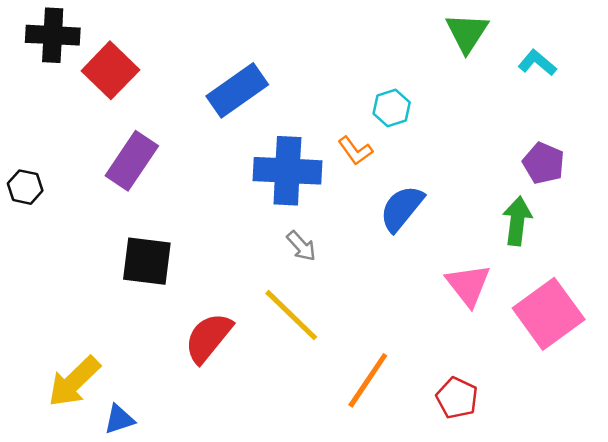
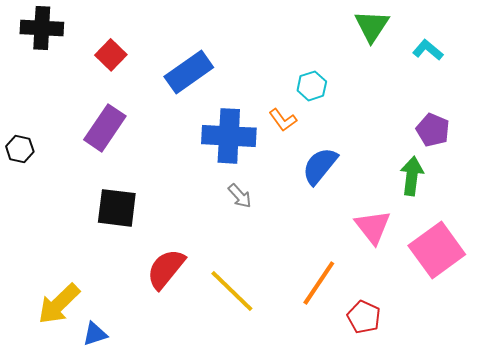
red square: (110, 70) -> (111, 55), moved, size x0.7
yellow line: (291, 315) -> (232, 291), moved
orange line: (368, 380) -> (319, 283), moved

